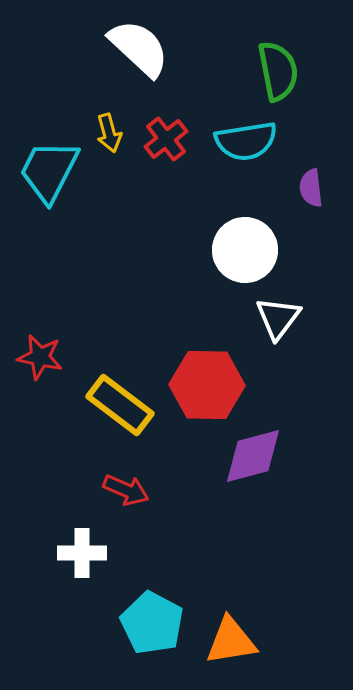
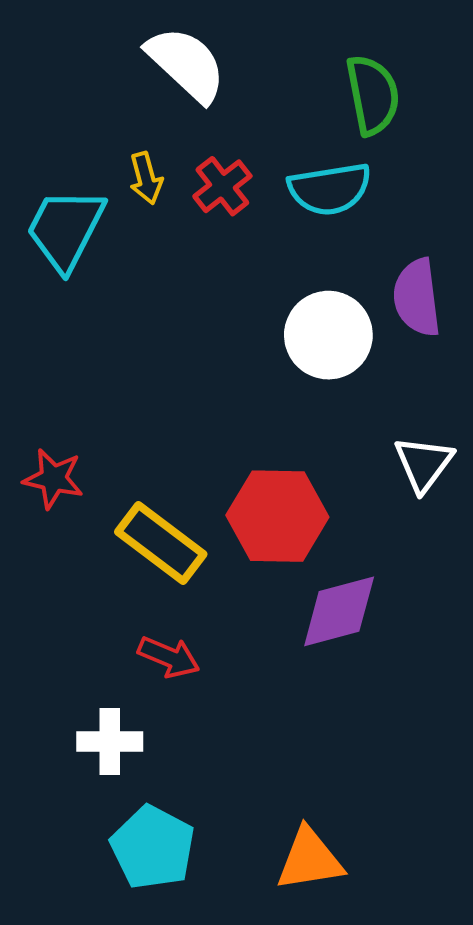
purple semicircle: (311, 188) -> (417, 298), moved, size x1.5
white triangle: (278, 318) -> (424, 464), moved
cyan pentagon: (152, 623) -> (153, 847), moved

